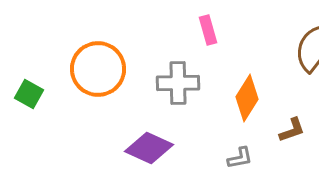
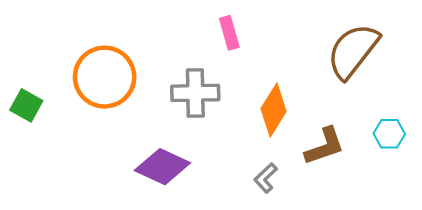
brown L-shape: (292, 130) -> (325, 146), size x1.4
gray L-shape: (240, 158) -> (266, 178), turned 148

